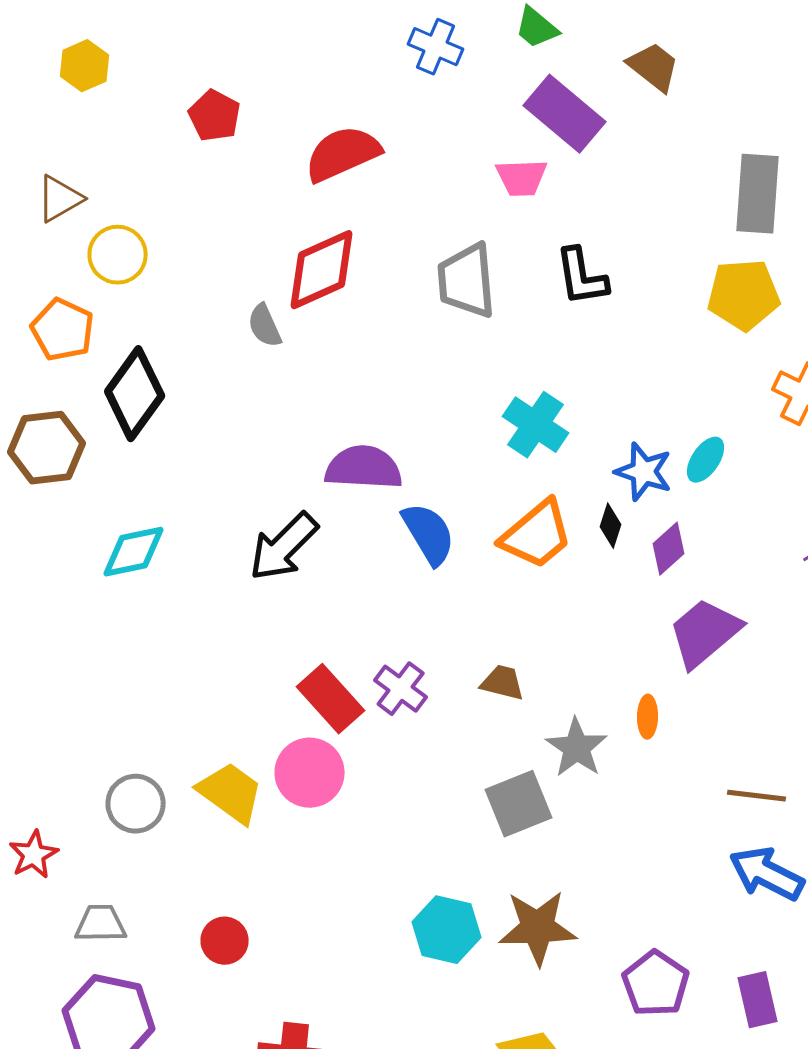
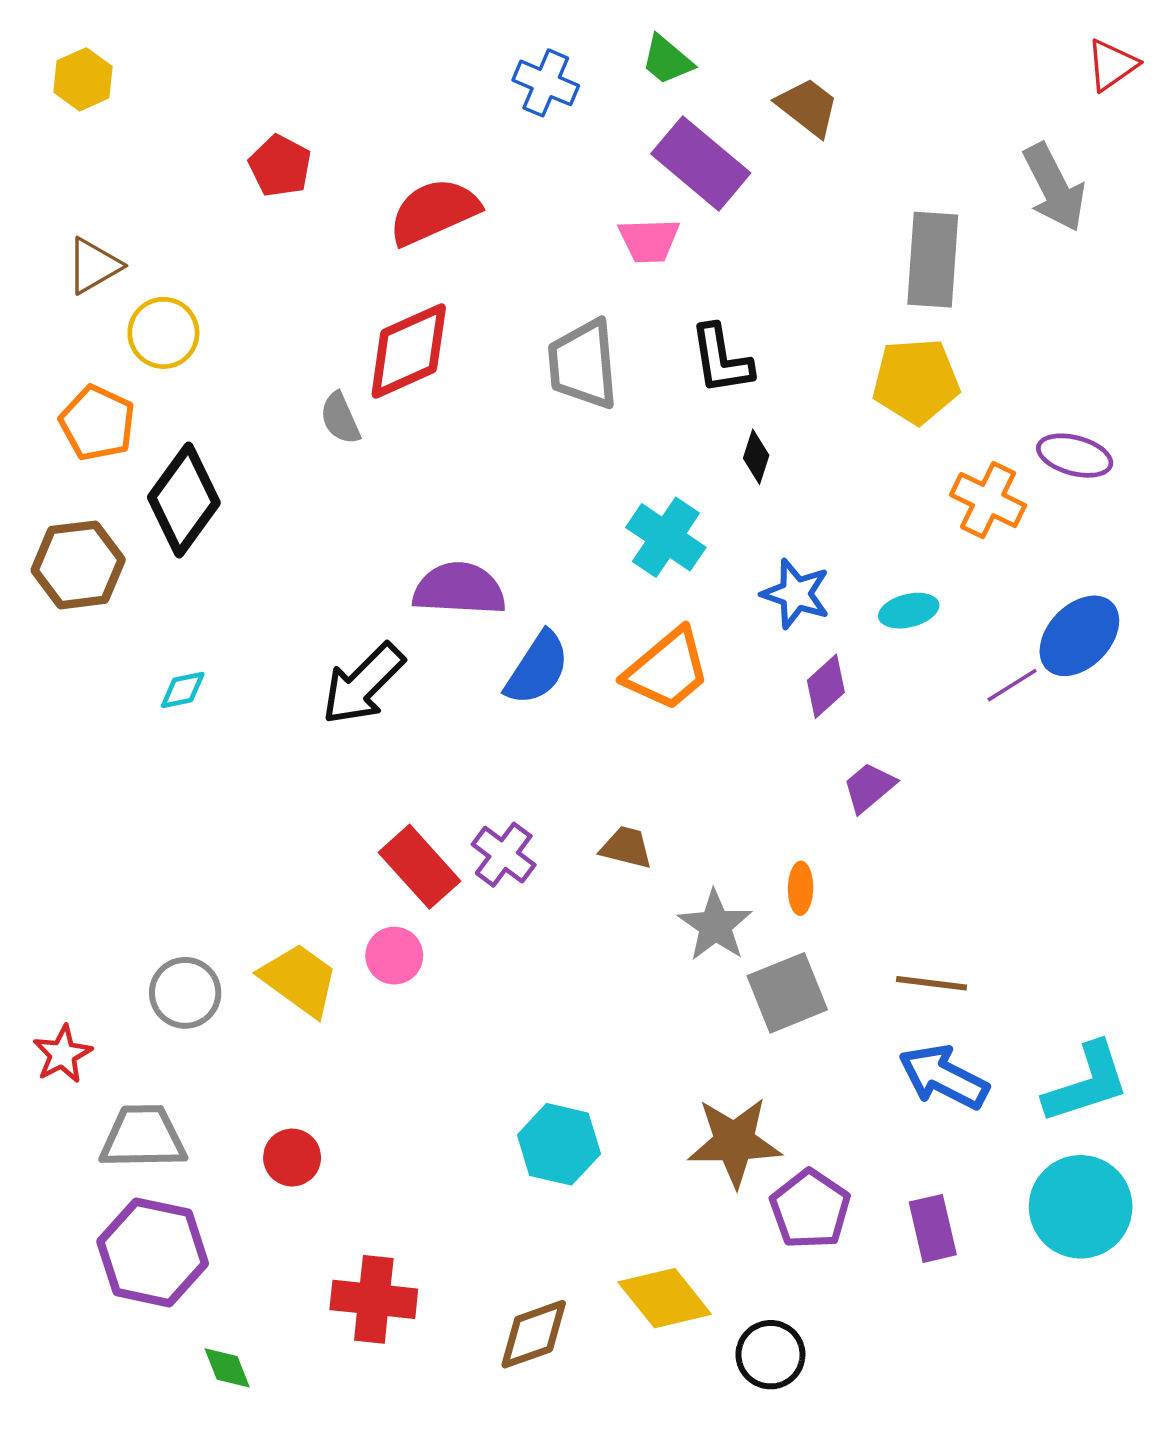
yellow hexagon: (85, 66) -> (83, 79), moved
cyan ellipse: (706, 460) -> (909, 611), moved, turned 42
black diamond: (611, 526) -> (756, 457), moved
blue semicircle: (429, 534) -> (537, 668), turned 64
cyan diamond: (134, 552) -> (183, 690), size x0.6
purple trapezoid: (705, 633) -> (869, 787), size x0.6
pink circle: (310, 773) -> (394, 956), size x0.7
gray square: (519, 804) -> (787, 993), moved
gray trapezoid: (101, 924) -> (143, 1137), size x1.4
brown star: (538, 928) -> (734, 1142), moved

